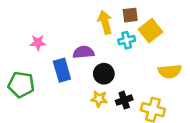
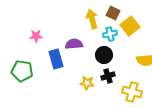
brown square: (130, 15) -> (113, 13), turned 32
black circle: (104, 74) -> (104, 55), moved
black cross: (124, 100) -> (108, 76), moved

